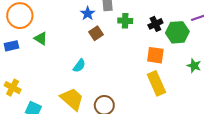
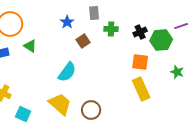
blue star: (88, 13) -> (67, 22), moved
cyan semicircle: (79, 66) -> (67, 72), size x1.5

